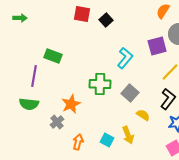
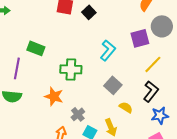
green cross: (100, 84) -> (71, 69), moved
orange star: (71, 104) -> (54, 96), turned -30
gray cross: (57, 122) -> (78, 114), moved

